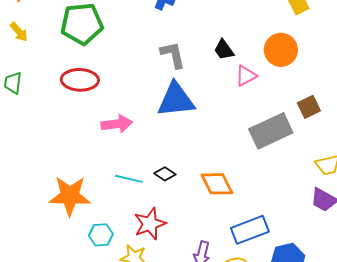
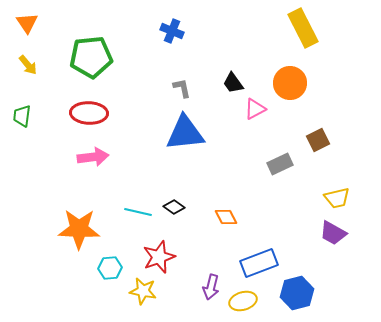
gray L-shape: (173, 55) -> (182, 88), size x0.7
pink arrow: (117, 124) -> (93, 157), moved
gray rectangle: (271, 131) -> (280, 164), size x0.6
orange diamond: (217, 184) -> (226, 217), size x0.7

